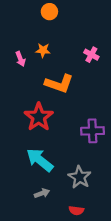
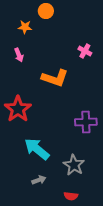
orange star: (43, 50) -> (25, 27), moved
red star: (39, 117) -> (18, 109), moved

